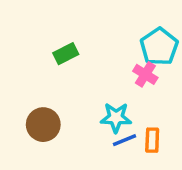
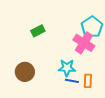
pink cross: (145, 74) -> (84, 43), size x1.5
blue line: (125, 140) -> (72, 81), turned 32

